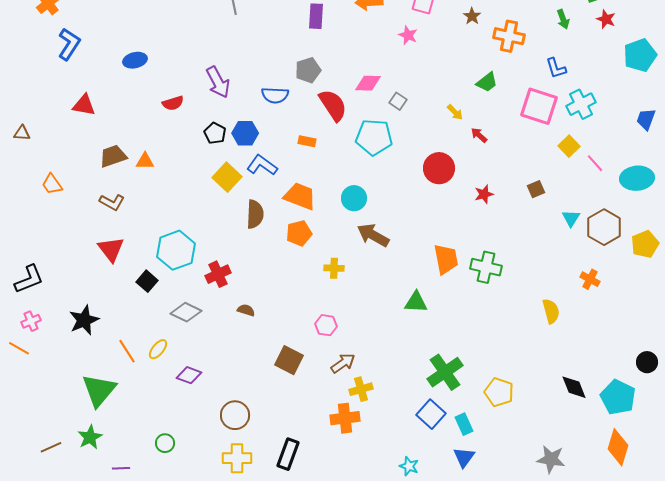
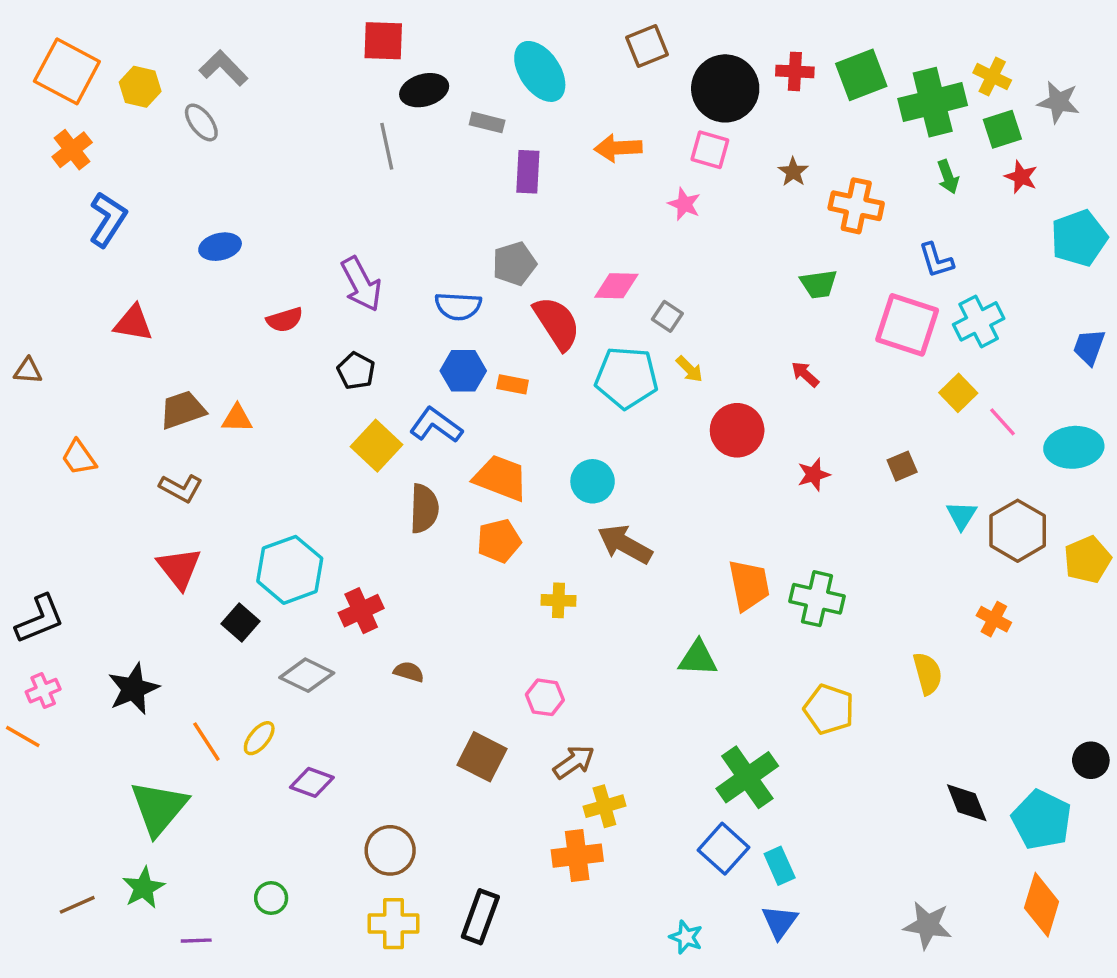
green trapezoid: (487, 82) -> (819, 284), turned 30
yellow arrow: (455, 112) -> (689, 369), moved
blue hexagon: (245, 133) -> (463, 371), moved
yellow pentagon: (499, 392) -> (829, 709), moved

